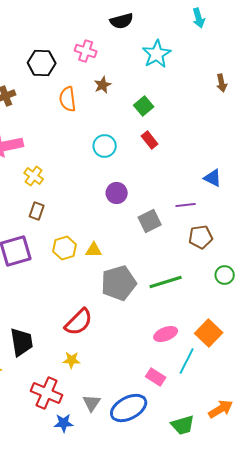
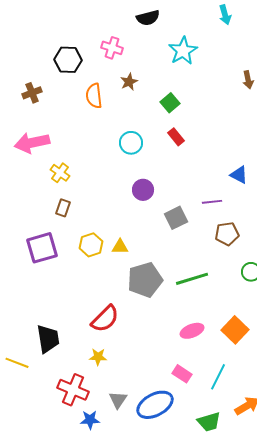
cyan line: (187, 361) -> (218, 377), moved

